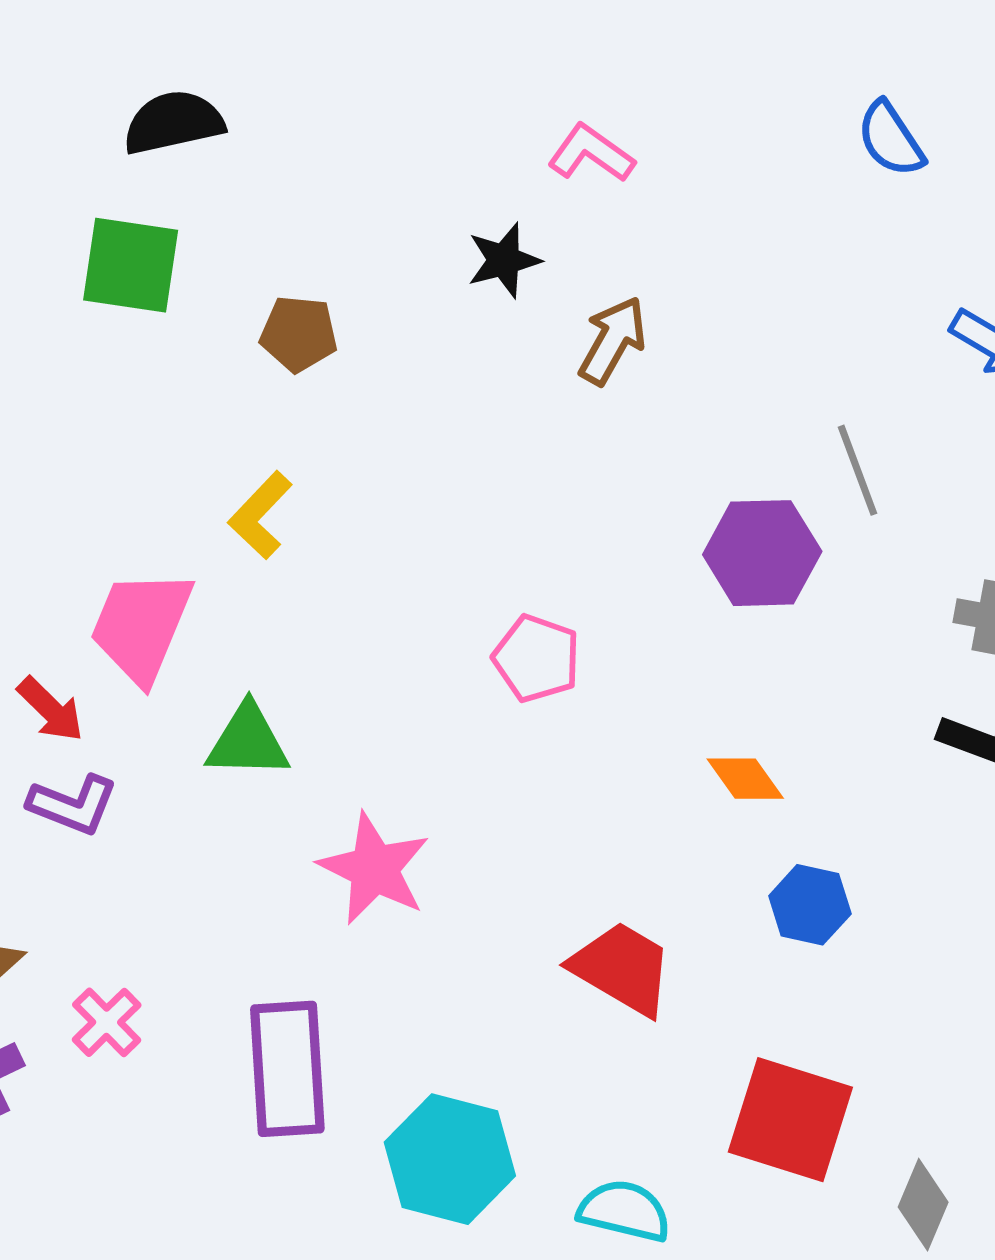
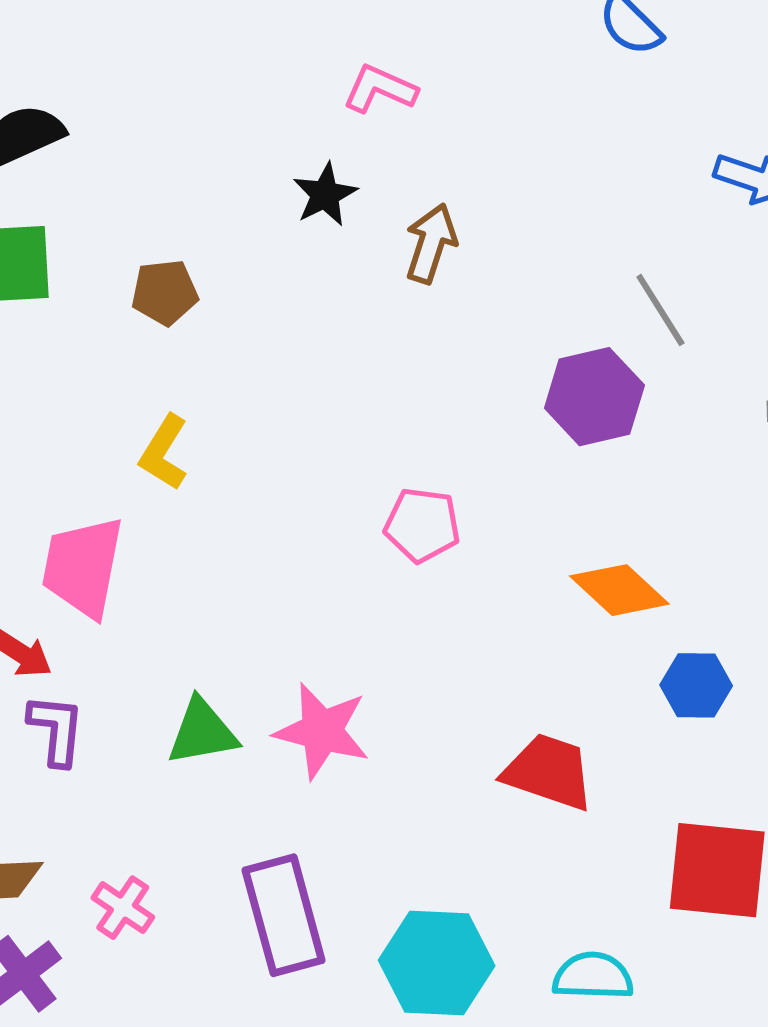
green triangle: (248, 741) -> (202, 732), moved
orange diamond: (745, 779) -> (619, 590), size x1.4
purple L-shape: (73, 805) -> (56, 730), turned -94

